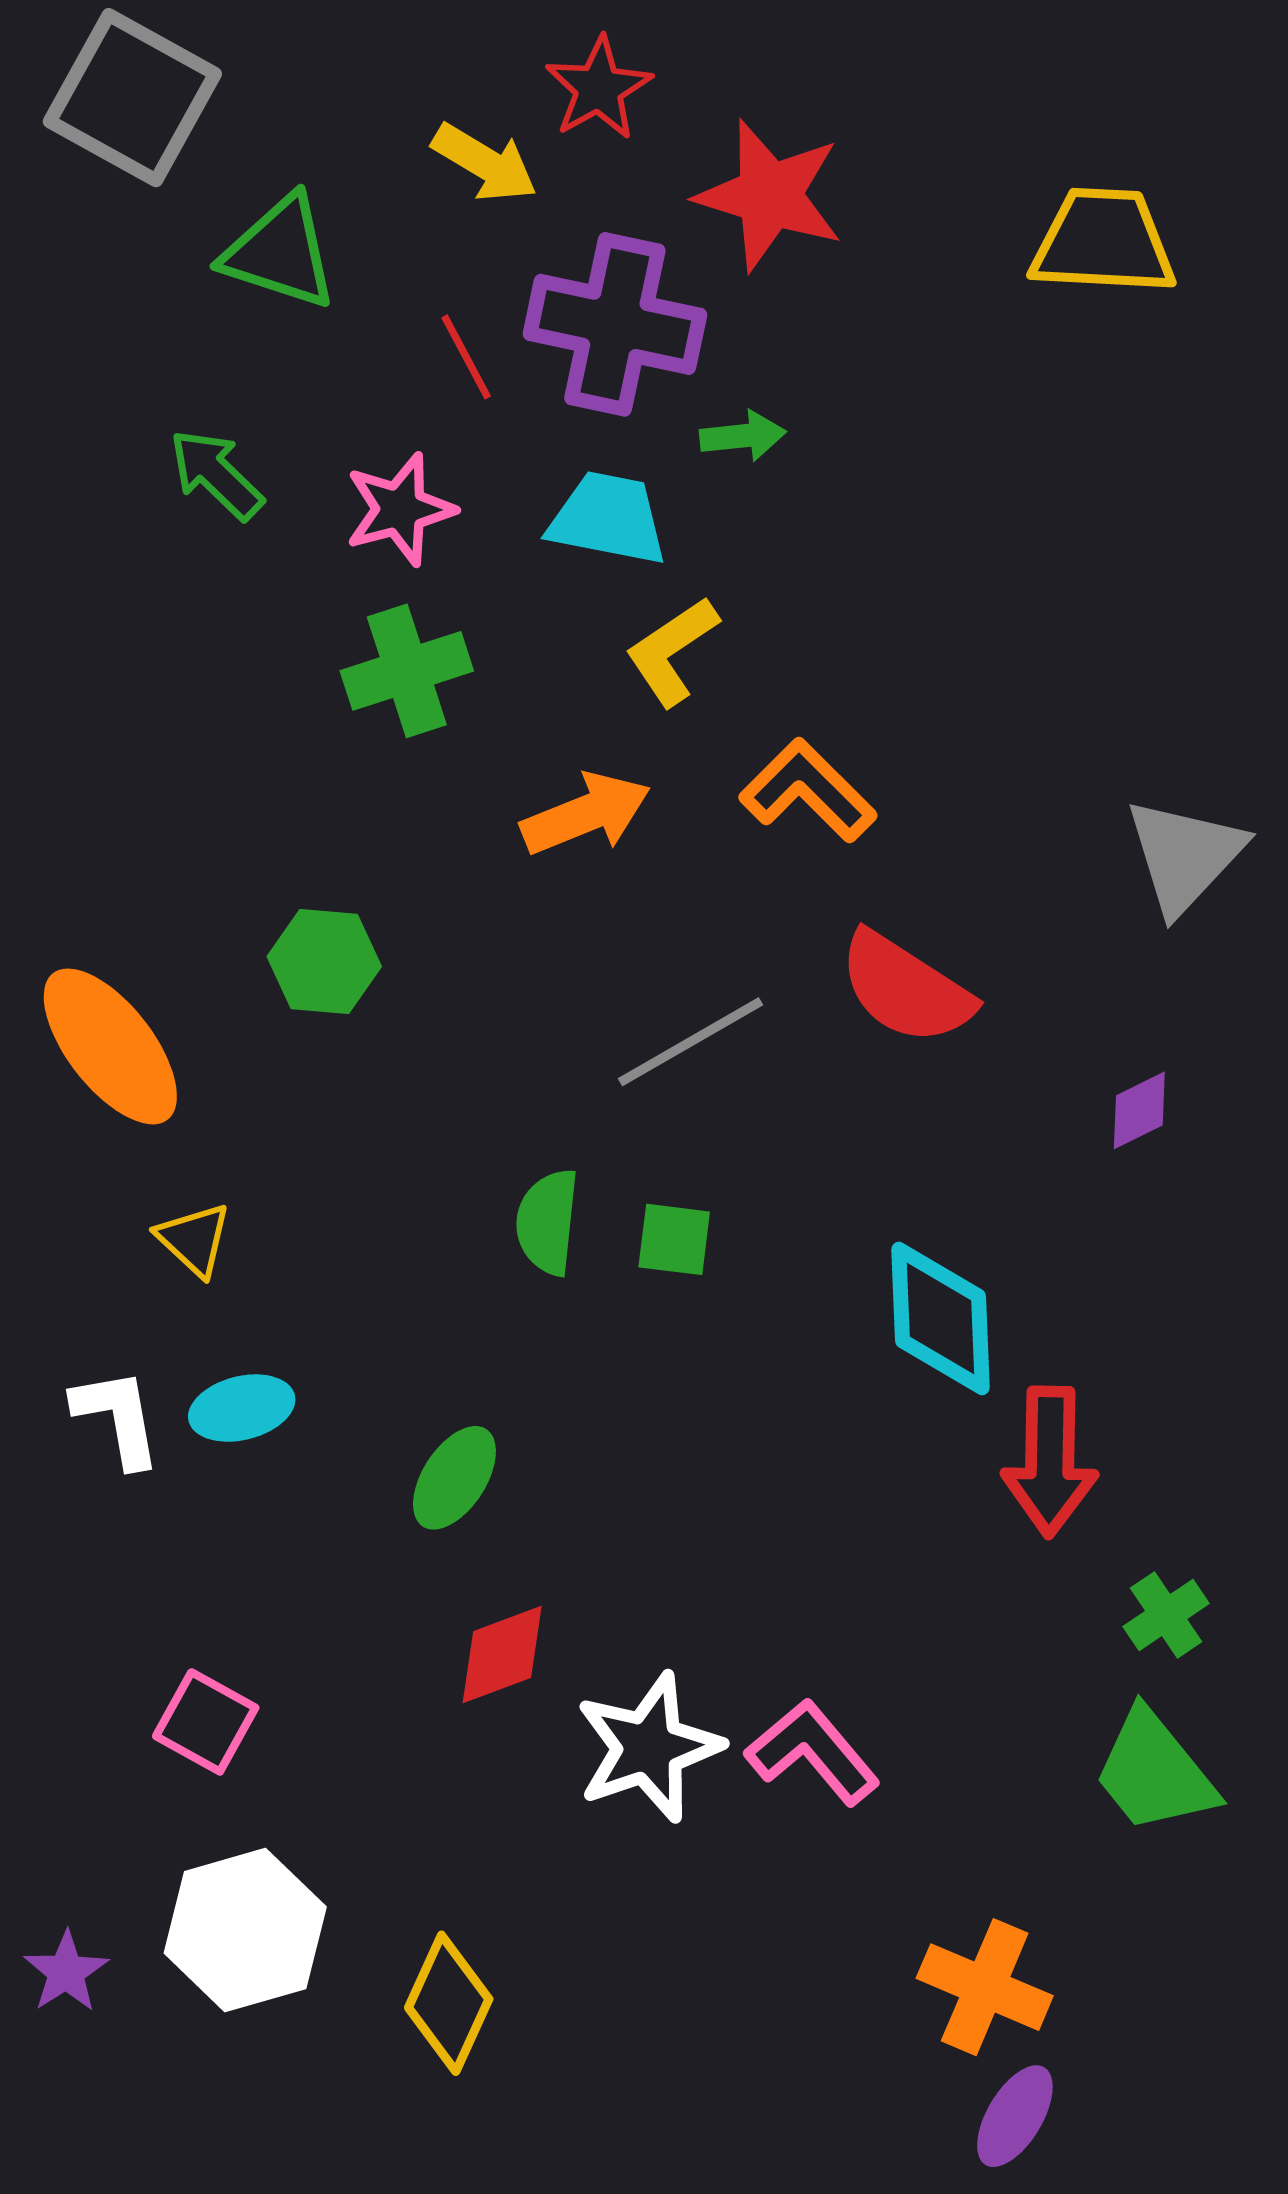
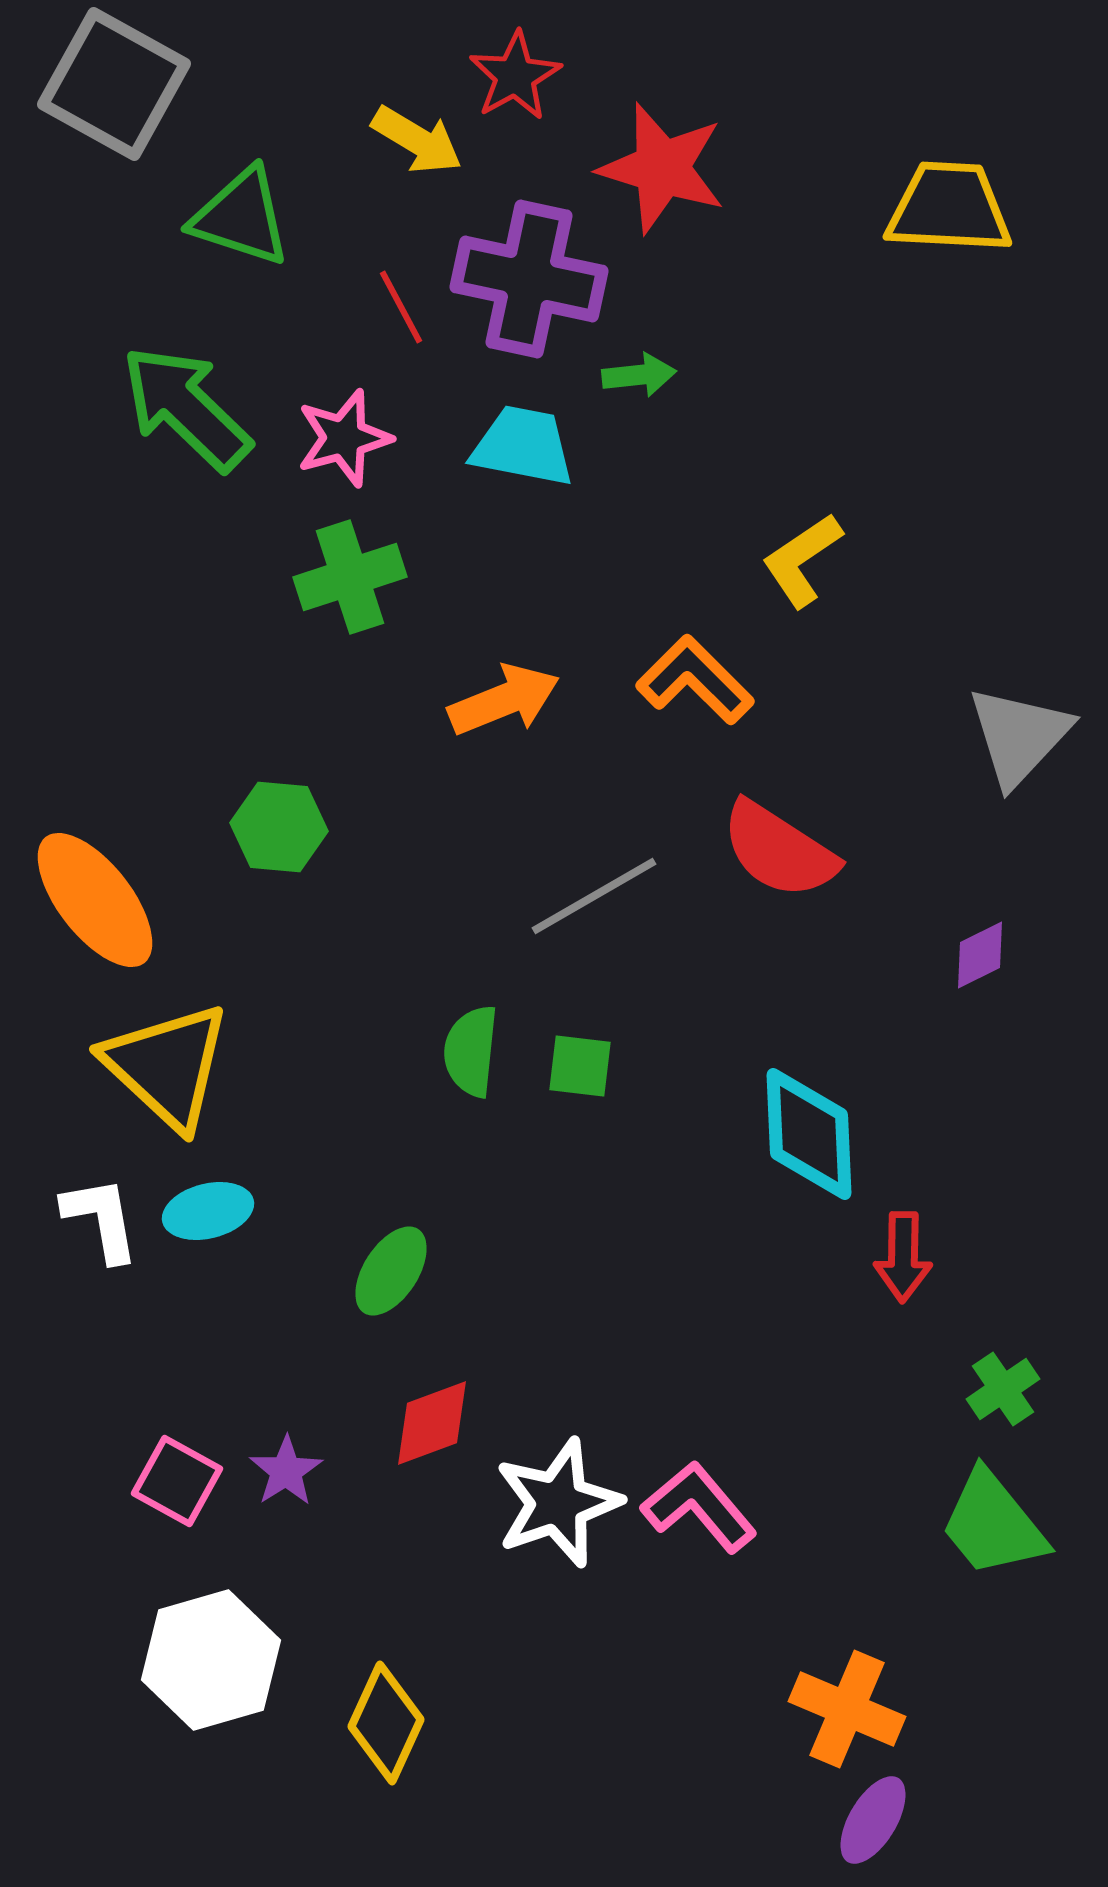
green arrow: (216, 474) -> (186, 408), size x1.6
yellow L-shape: (672, 651) -> (802, 560), moved
yellow triangle: (194, 1239) -> (167, 1066), size x2.0
red arrow: (1050, 1462) -> (903, 1257), size x0.7
purple star: (66, 1972) -> (286, 1471), moved

